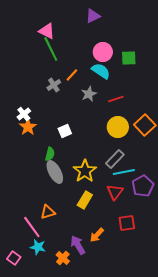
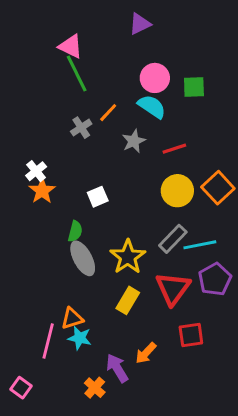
cyan line: (124, 172) -> (200, 245), moved
red triangle: (115, 192) -> (173, 288), size x1.4
pink line: (32, 227) -> (48, 341), turned 50
cyan star: (38, 247) -> (80, 338), moved

